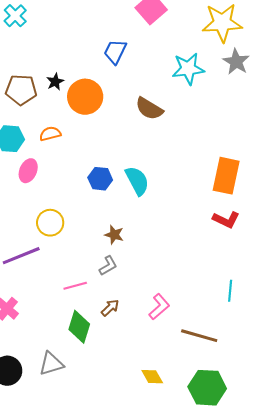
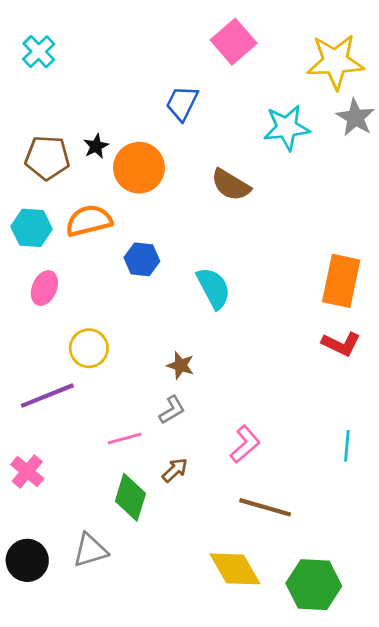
orange semicircle: (50, 134) -> (89, 221), size x1.5
pink ellipse: (28, 171) -> (44, 288), moved
blue hexagon: (100, 179) -> (142, 259), moved
pink L-shape: (159, 307) -> (245, 444), moved
brown line: (199, 336) -> (265, 507), moved
yellow diamond: (152, 377) -> (235, 569), size x1.6

